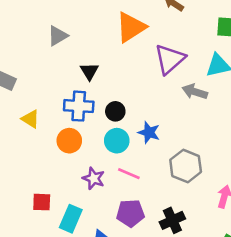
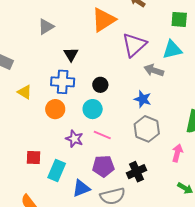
black circle: (115, 111) -> (100, 85), moved
blue star: (149, 132) -> (143, 99), moved

